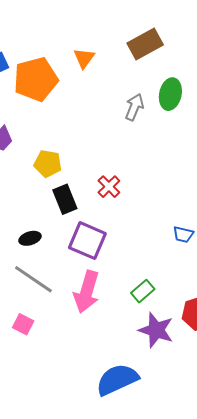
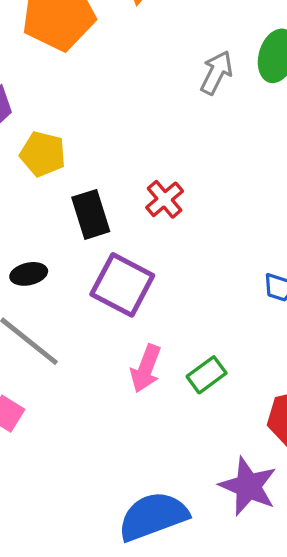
yellow pentagon: (48, 164) -> (43, 154), moved
pink arrow: (87, 292) -> (146, 369), moved, size x0.7
purple star: (156, 330) -> (248, 486), moved

